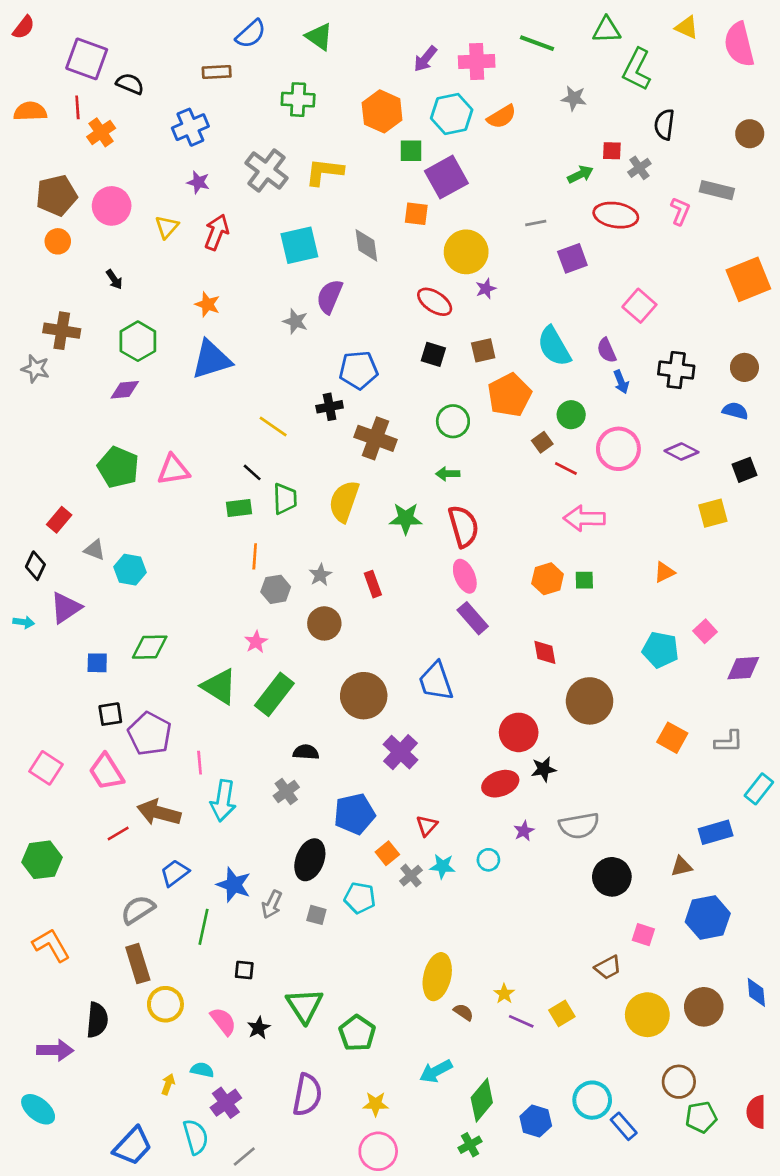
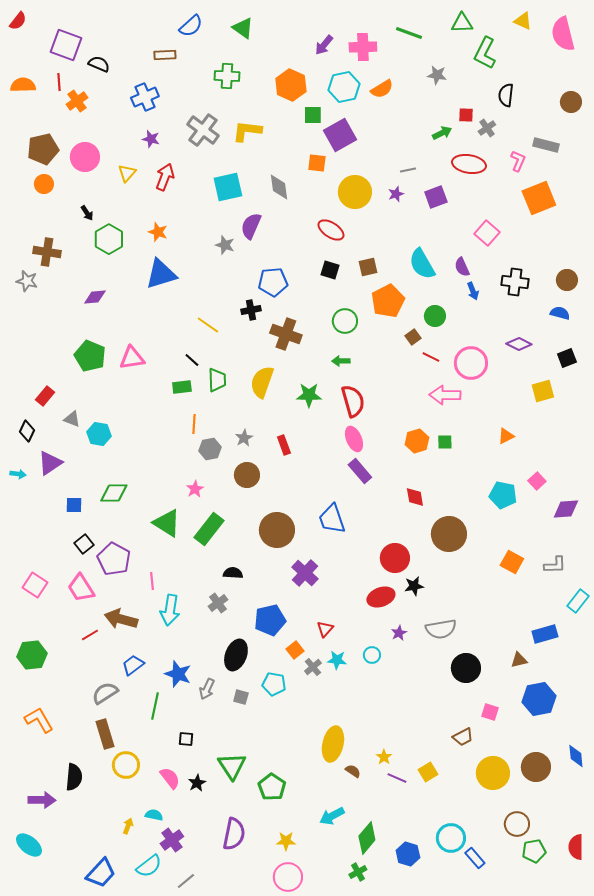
orange square: (748, 279) -> (539, 198), moved
purple star: (486, 289) -> (396, 194), moved
green hexagon: (138, 341) -> (109, 239), moved
pink circle: (618, 449) -> (471, 363), moved
black square: (110, 714) -> (84, 544), turned -30
cyan semicircle: (196, 1137) -> (149, 866), turned 68

